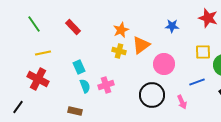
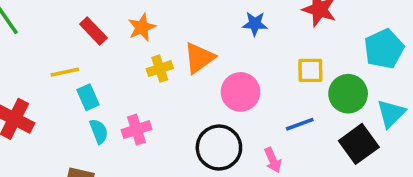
red rectangle: (73, 27) -> (93, 31), moved
orange star: (121, 30) -> (142, 27), moved
yellow cross: (119, 51) -> (160, 69), turned -32
yellow line: (43, 53) -> (65, 72), moved

